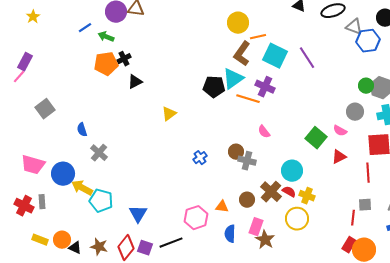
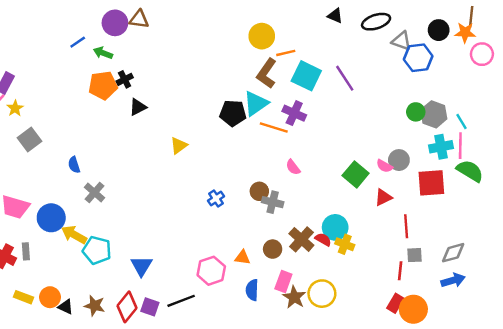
yellow star: (33, 17) -> (15, 108), moved
gray circle: (355, 112) -> (399, 160), moved
cyan circle: (292, 171) -> (335, 227), moved
red line: (368, 173) -> (406, 226), moved
yellow circle: (297, 219) -> (322, 294), moved

